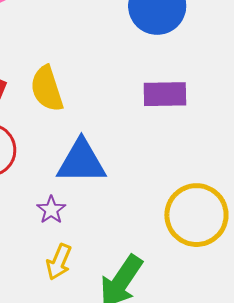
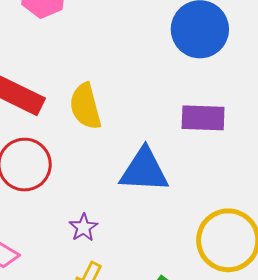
blue triangle: (81, 162) -> (144, 170), moved

